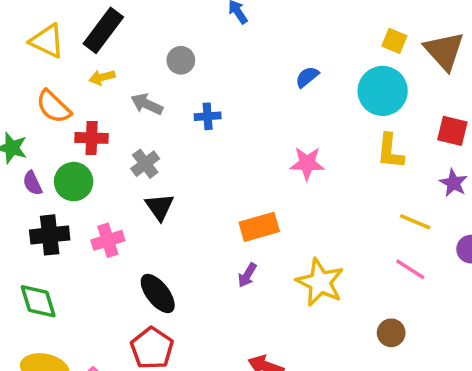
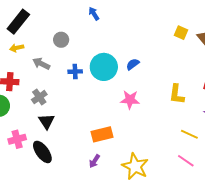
blue semicircle: (307, 77) -> (133, 64), moved
cyan circle: (383, 91) -> (104, 67), moved
black ellipse: (158, 293) -> (42, 152), moved

